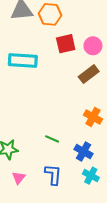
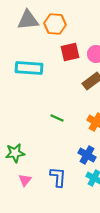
green line: (52, 139) -> (57, 118), moved

